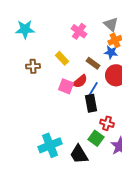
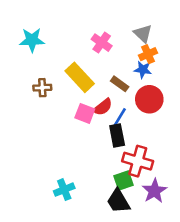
yellow rectangle: (62, 58) -> (80, 77), size x1.6
red cross: (107, 123) -> (138, 161), size x1.6
green square: (96, 138) -> (124, 181), turned 35
cyan cross: (50, 145) -> (64, 190), size x0.7
black trapezoid: (79, 154) -> (118, 201), moved

